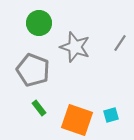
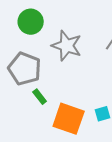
green rectangle: (39, 108) -> (40, 97), moved

